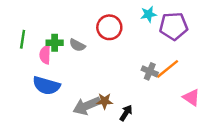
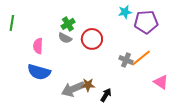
red circle: (109, 27) -> (92, 39), moved
green line: (23, 39) -> (12, 23), moved
green cross: (55, 43) -> (68, 24), moved, turned -32

